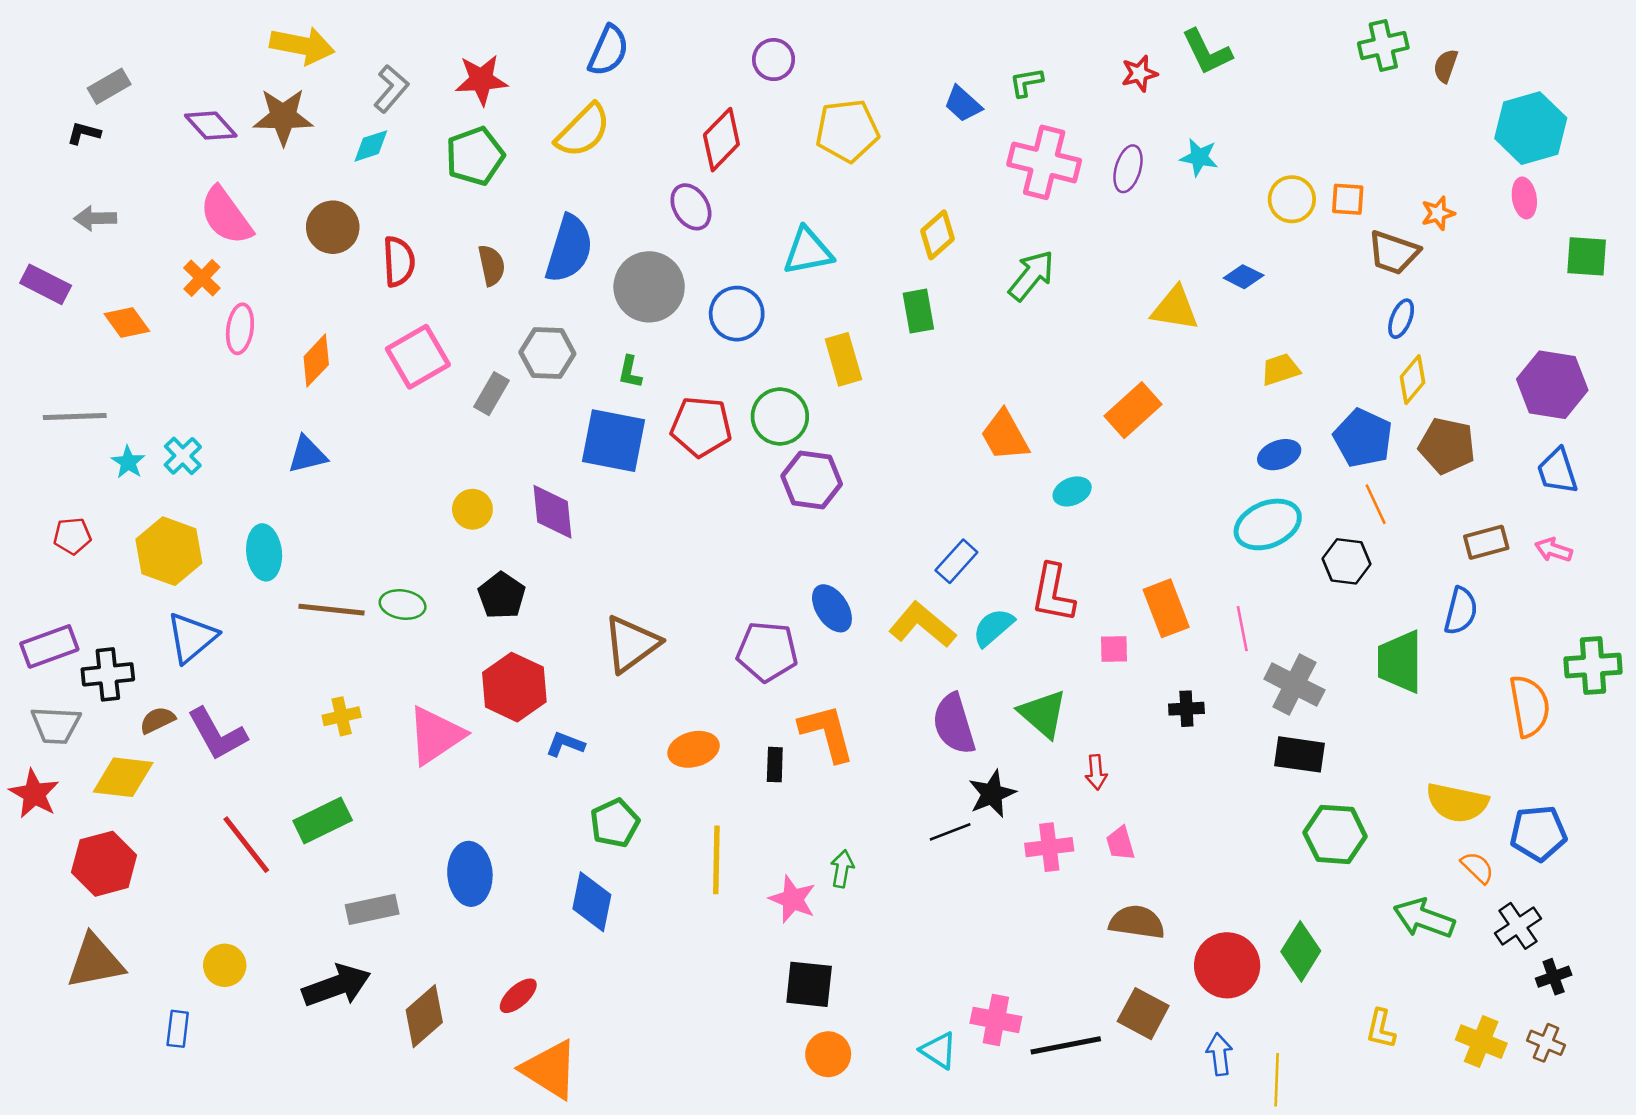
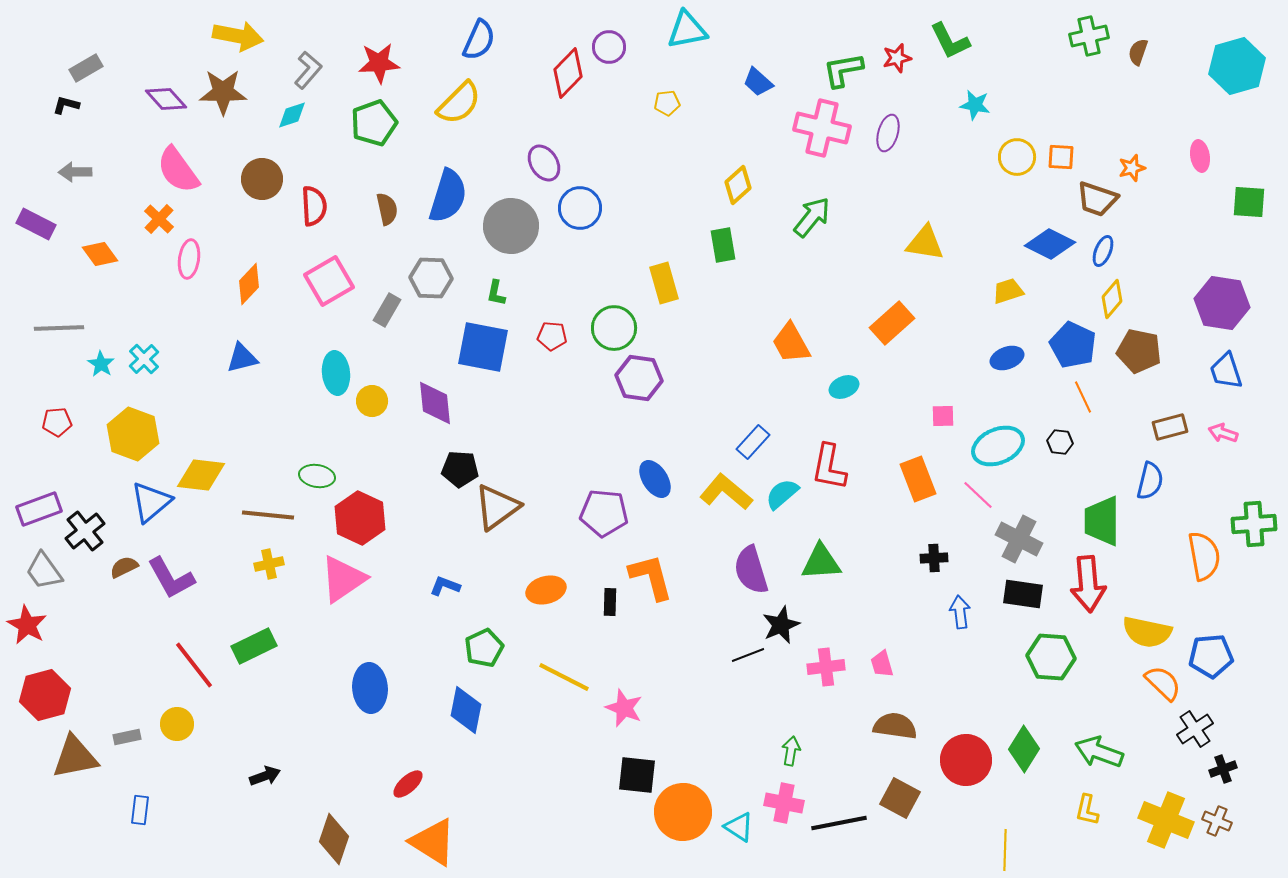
green L-shape: (1026, 82) -> (843, 70), moved, size x1.5
cyan hexagon: (1531, 128) -> (1237, 66), moved
yellow pentagon: (847, 131) -> (667, 103), size x0.5
red diamond: (721, 140) -> (568, 73), moved
cyan star: (1199, 157) -> (975, 105), moved
cyan triangle: (808, 251) -> (687, 30), moved
blue diamond: (1244, 277) -> (1050, 244), moved, size x1.6
blue circle: (737, 314) -> (580, 208), moved
red pentagon: (701, 427) -> (552, 336), size x0.6
cyan ellipse: (1268, 524) -> (998, 446), moved
cyan ellipse: (264, 552) -> (336, 373), moved
black hexagon: (1346, 561) -> (1060, 442), size x0.7
black pentagon: (502, 596) -> (460, 469), moved, turned -30
brown line: (331, 610) -> (268, 515), moved
pink line: (1242, 629) -> (978, 495), turned -36
pink square: (1114, 649) -> (943, 416), moved
black cross: (108, 674) -> (85, 531), turned -33
red hexagon: (514, 687) -> (360, 518), moved
green triangle: (1043, 714) -> (821, 562), turned -45
gray trapezoid: (56, 725) -> (44, 571), turned 51
red arrow: (1096, 772) -> (1088, 584), moved, size x2.0
yellow diamond: (123, 777) -> (201, 475), moved
yellow line: (716, 860) -> (564, 677), turned -64
red hexagon: (104, 864) -> (45, 695), moved
orange semicircle: (1477, 867) -> (1163, 683), size x1.4
green arrow: (842, 869) -> (791, 751), moved
gray rectangle: (372, 909) -> (127, 737), moved, size x0.7
green arrow: (1424, 918) -> (1099, 752), moved
yellow circle: (225, 965) -> (177, 724), moved
black arrow: (337, 986) -> (265, 776), size x0.6
brown diamond: (424, 1016) -> (334, 839), moved, turned -30
yellow cross: (1481, 1042) -> (1166, 820), size x1.4
orange circle: (828, 1054) -> (683, 812), moved, size x1.6
blue arrow: (1219, 1054) -> (960, 612), moved

